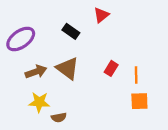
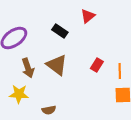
brown arrow: (36, 72) -> (28, 68), turned 90
yellow star: (39, 102) -> (19, 94), moved

